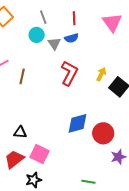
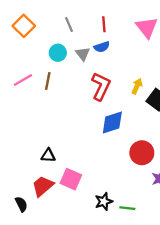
cyan circle: (37, 35) -> (58, 53), moved
brown line: (22, 76) -> (48, 81), moved
blue diamond: (78, 123) -> (112, 122), moved
black star: (34, 180) -> (104, 201), moved

